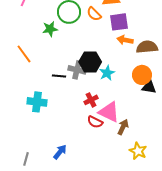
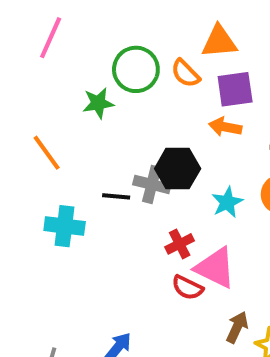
orange arrow: (125, 40) -> (225, 127), moved
cyan star: (107, 73) -> (227, 202), moved
cyan cross: (37, 102) -> (65, 226), moved
brown arrow: (123, 127) -> (237, 327), moved

